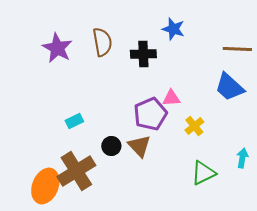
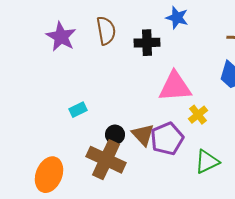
pink triangle: (171, 98) -> (175, 87), size x1.8
purple pentagon: (150, 114) -> (167, 139), moved
brown cross: (76, 171) -> (106, 160), moved, turned -33

